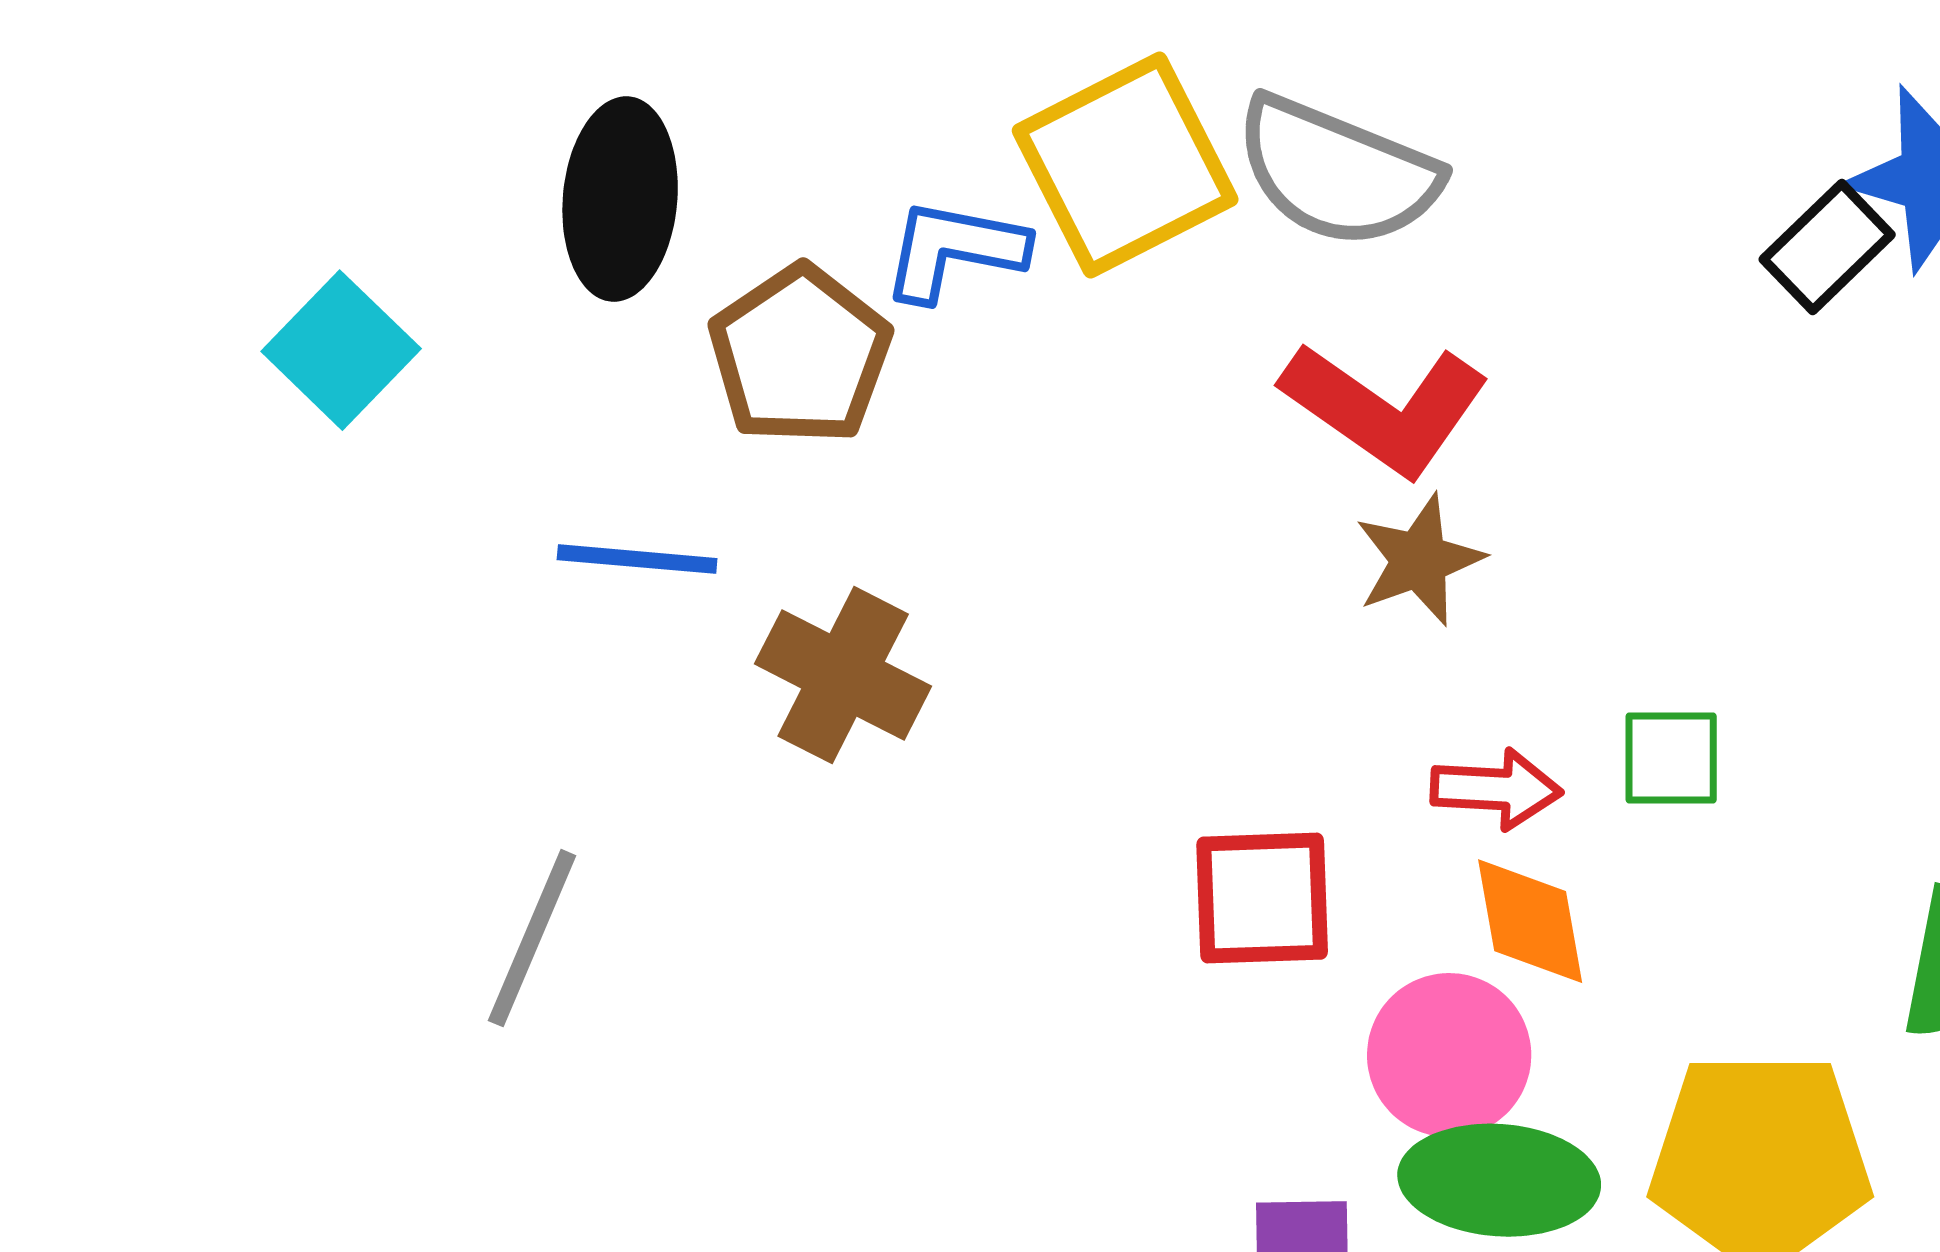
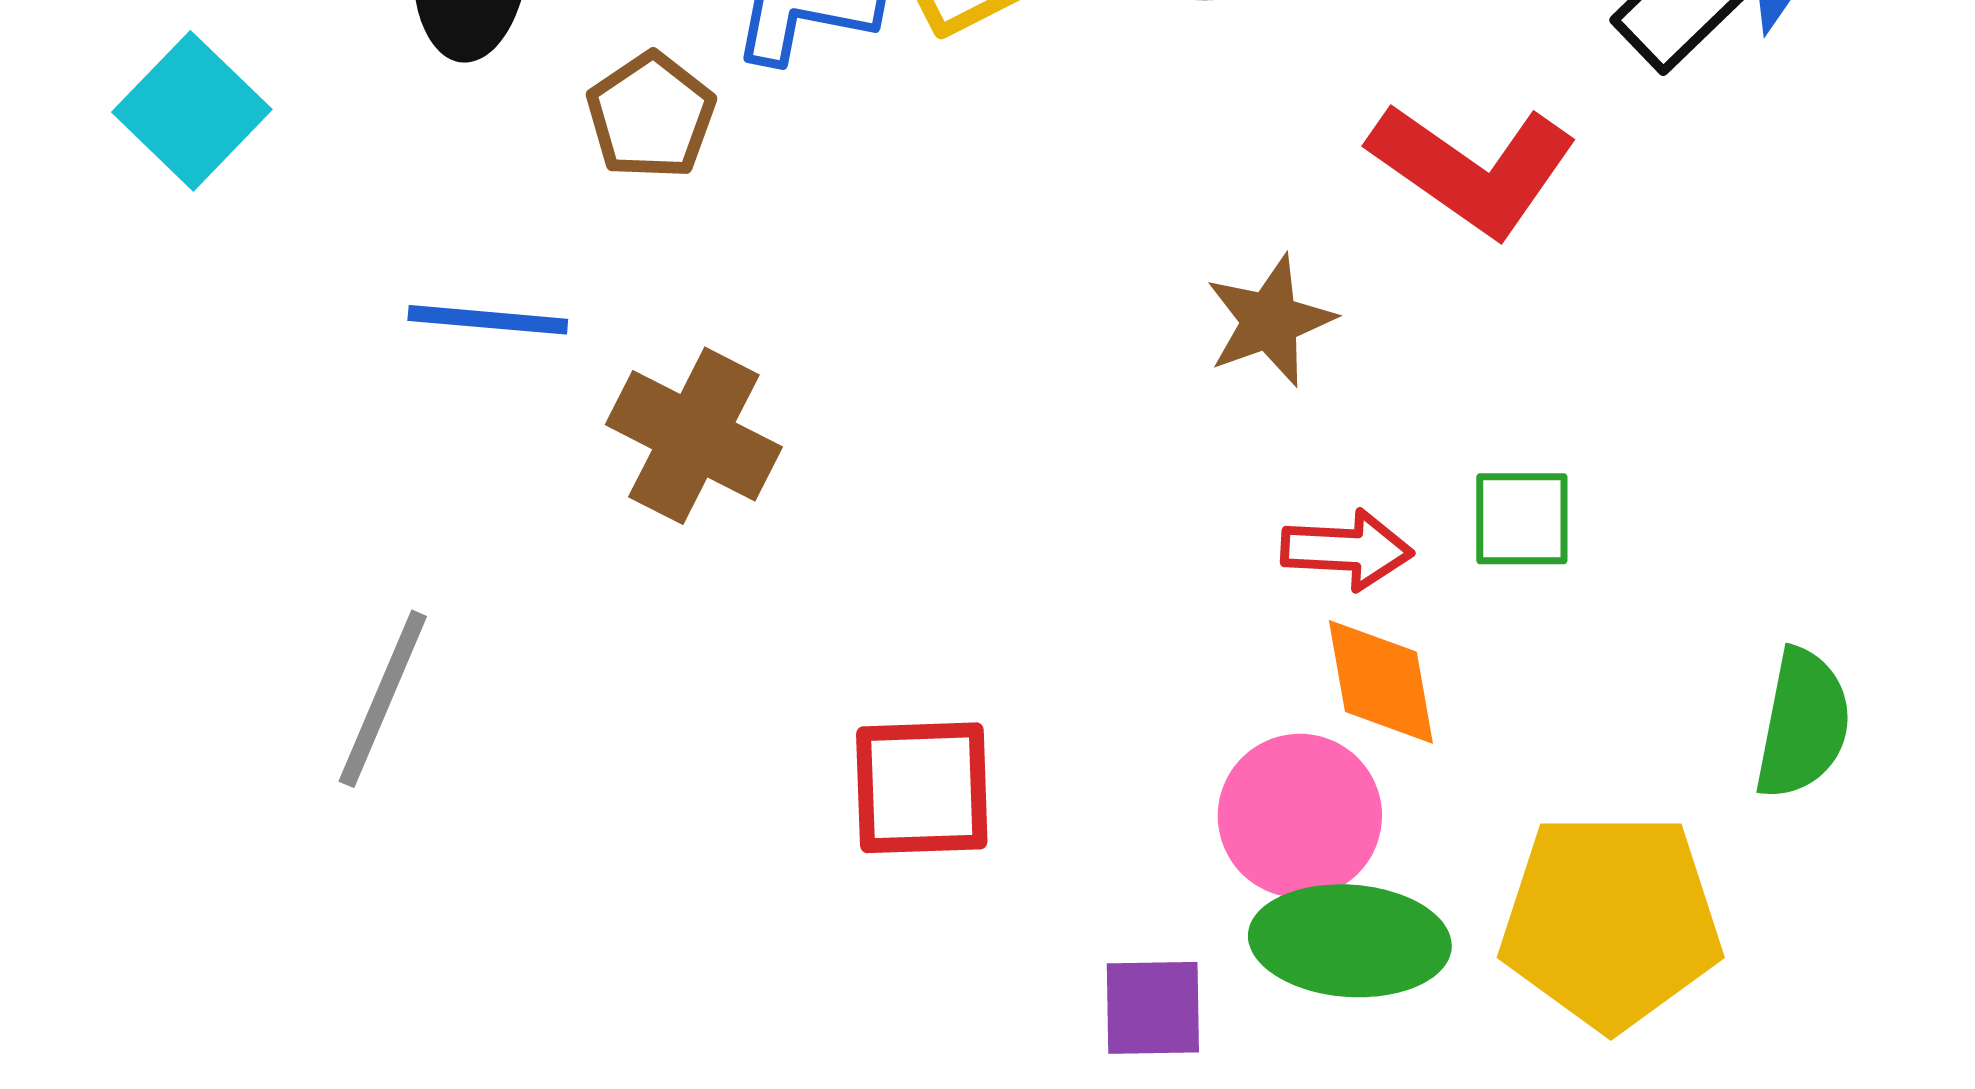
brown pentagon: (800, 355) -> (651, 116), size x0.7
red L-shape: (1385, 408) -> (1473, 169), moved
red square: (1262, 898) -> (922, 788), moved

